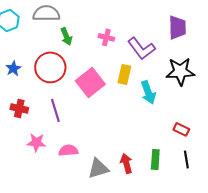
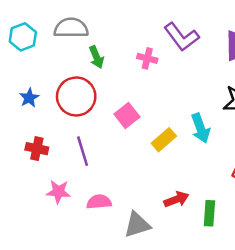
purple L-shape: (141, 48) -> (182, 37), moved
yellow rectangle: (124, 74) -> (164, 140), moved, turned 36
pink square: (90, 82) -> (127, 116), size x0.7
red arrow: (126, 163) -> (176, 199), moved, turned 84

